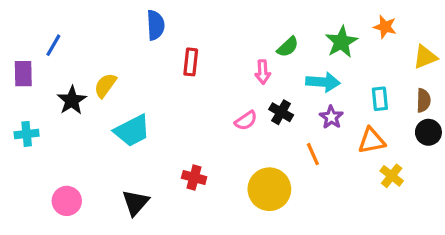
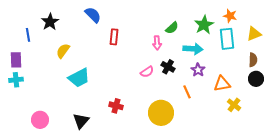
blue semicircle: (156, 25) -> (93, 15), turned -42
blue line: (53, 45) -> (28, 35), moved, turned -40
purple rectangle: (23, 74) -> (16, 60), moved
cyan rectangle: (380, 99) -> (227, 39), moved, size x1.5
black star: (72, 100) -> (50, 22), moved

